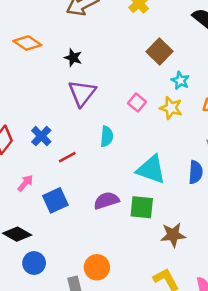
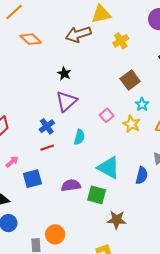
orange diamond: (27, 43) -> (31, 39), moved
blue cross: (41, 136) -> (47, 126), moved

